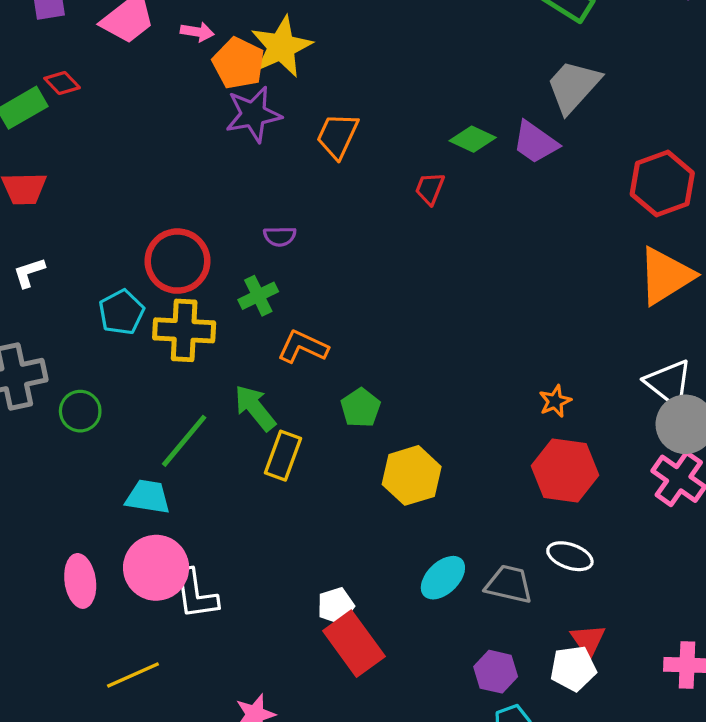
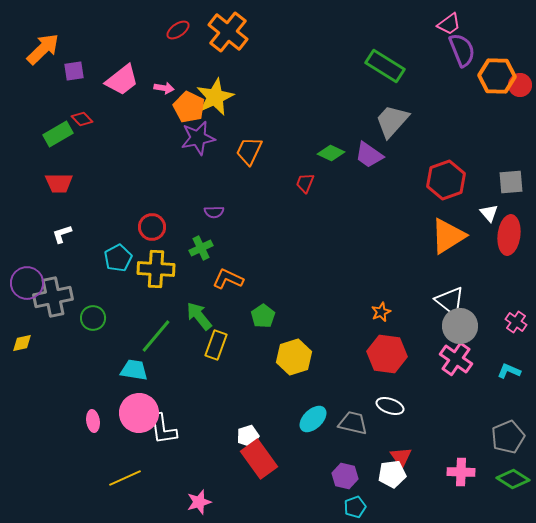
red circle: (177, 261) -> (152, 227), size x0.7
pink ellipse: (80, 581) -> (93, 421), size x0.7

